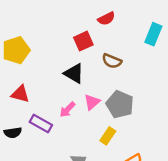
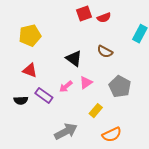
red square: (83, 41) -> (84, 14), moved
gray pentagon: (120, 104) -> (120, 87), moved

